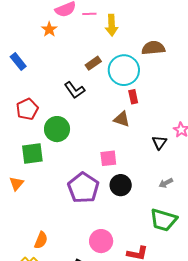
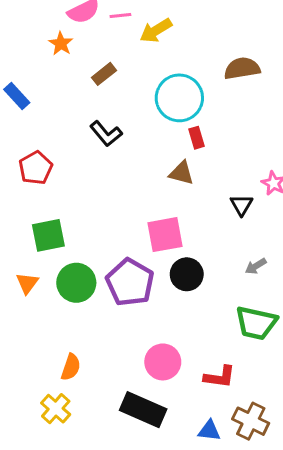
yellow arrow: (112, 25) -> (156, 31), turned 65
brown semicircle: (153, 48) -> (242, 68), moved
brown rectangle: (93, 63) -> (104, 74), moved
green circle: (57, 129) -> (76, 283), moved
pink square: (108, 158) -> (165, 235), size x1.4

